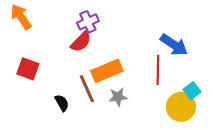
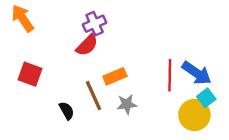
blue arrow: (174, 45) -> (197, 73), moved
orange rectangle: (107, 71) -> (115, 76), size x0.7

